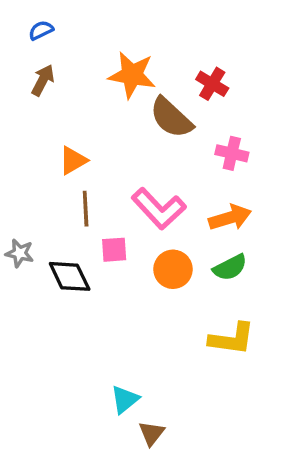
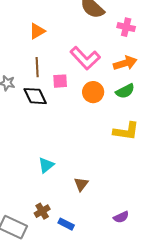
brown line: (86, 209) -> (37, 67), moved
cyan triangle: (125, 399) -> (46, 165), moved

